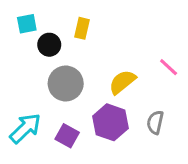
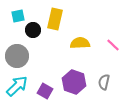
yellow rectangle: (82, 28) -> (55, 19), size x1.5
yellow semicircle: (122, 82) -> (80, 43), moved, turned 36
gray circle: (66, 83) -> (17, 56), moved

